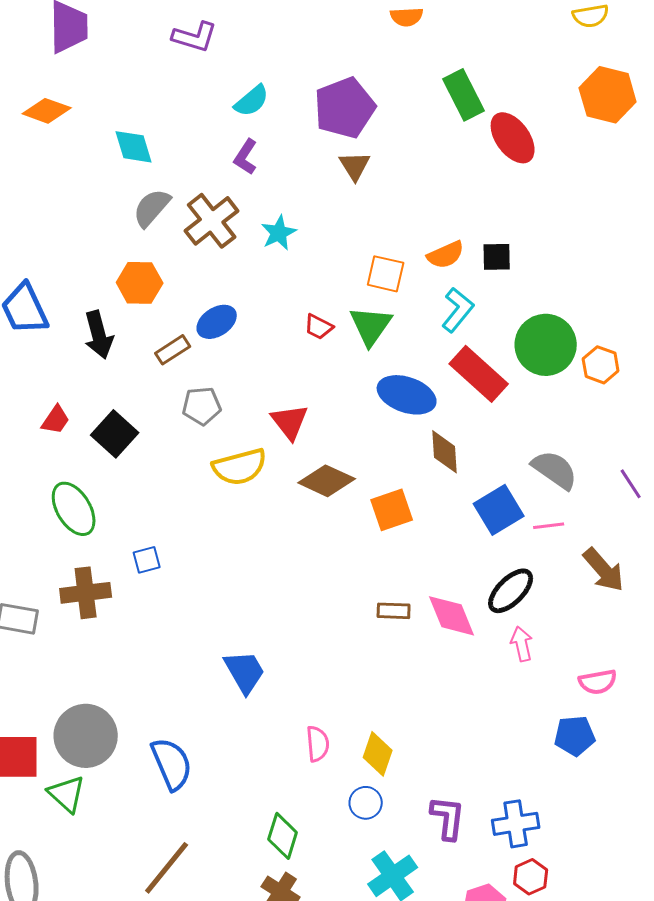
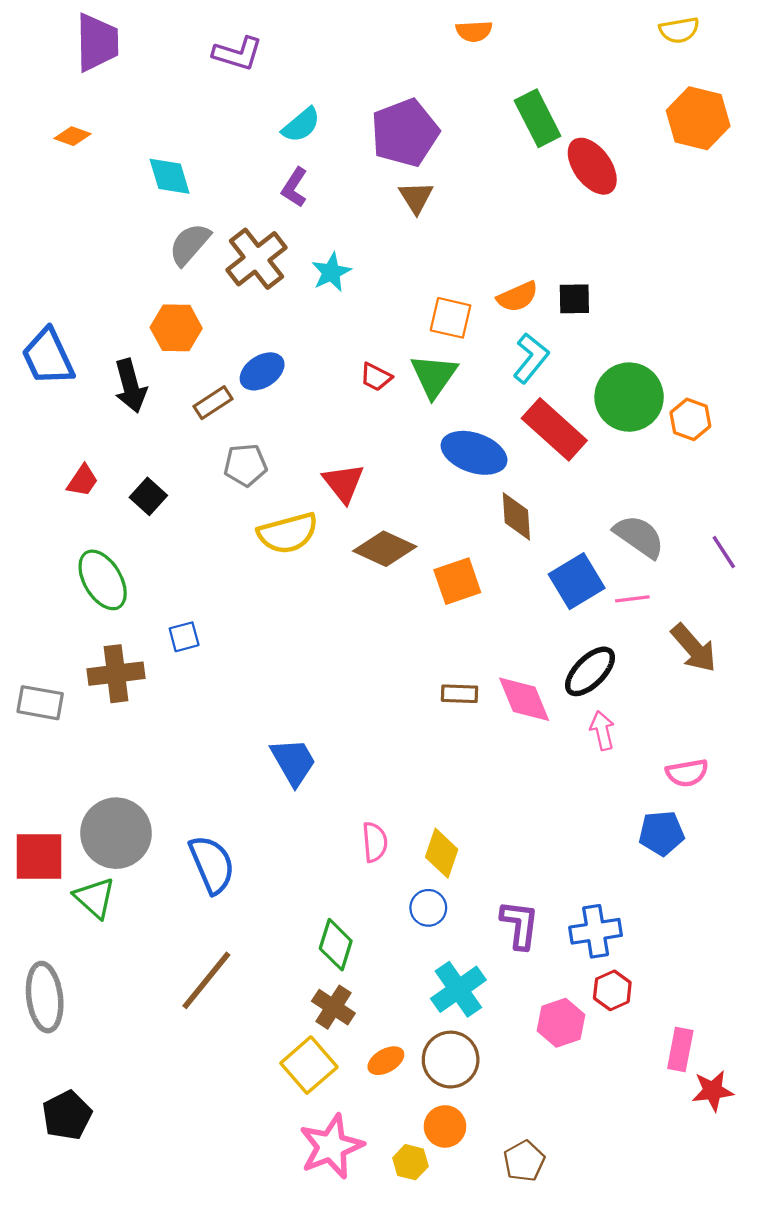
orange diamond: (47, 111) -> (72, 136), size x0.7
black square: (115, 434) -> (148, 496), size x0.7

